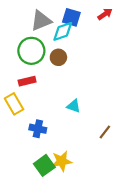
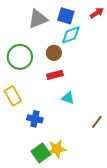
cyan diamond: (63, 31) -> (71, 35), moved
green circle: (31, 51) -> (20, 57), moved
red rectangle: (27, 81) -> (55, 75), moved

